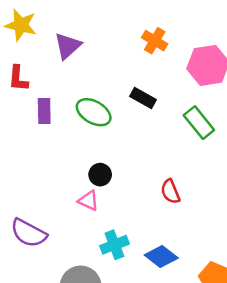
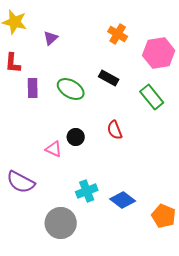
purple triangle: (68, 46) -> (51, 38), size x0.7
red semicircle: (170, 192) -> (115, 130), moved
pink triangle: (88, 201) -> (54, 149), moved

